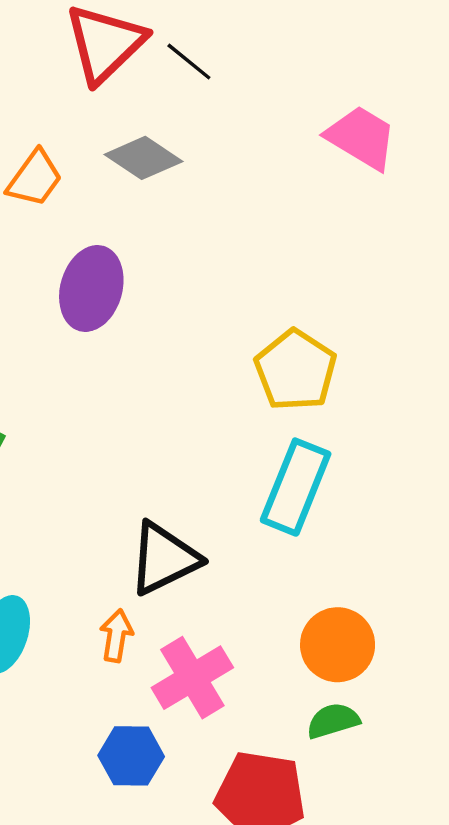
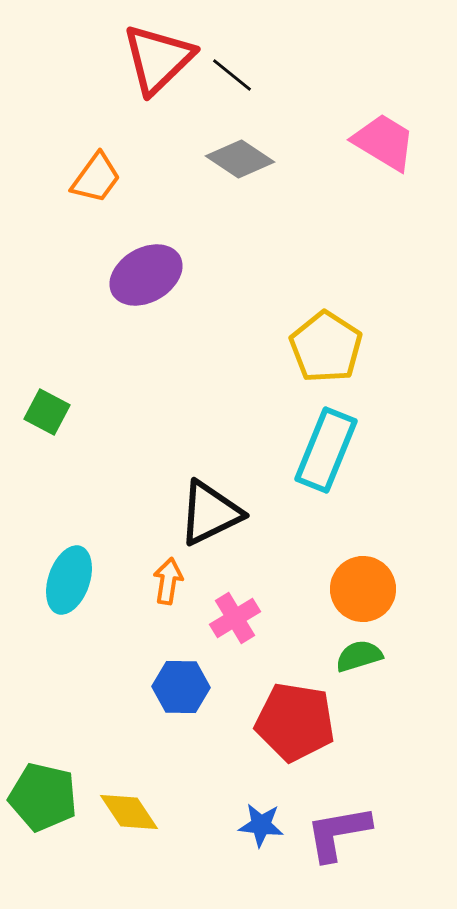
gray diamond: (144, 158) -> (240, 159), moved
purple ellipse: (91, 288) -> (146, 275), turned 44
pink cross: (192, 678) -> (235, 618), size x0.7

